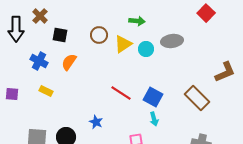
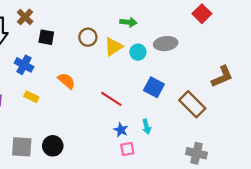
orange semicircle: (69, 62) -> (67, 81), moved, turned 96
blue square: (153, 97) -> (154, 87), moved
blue star: (96, 122) -> (121, 130), moved

